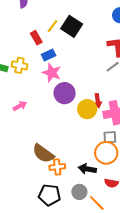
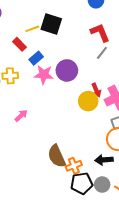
yellow line: (52, 26) -> (32, 29), turned 48
purple circle: (65, 93) -> (67, 70), moved
brown semicircle: (43, 153) -> (57, 156), turned 45
black pentagon: (49, 195) -> (82, 183), moved

